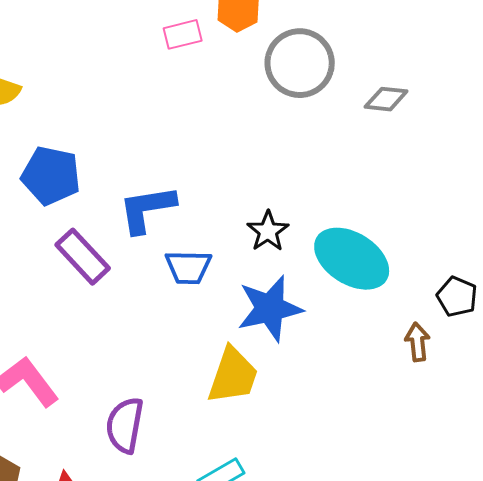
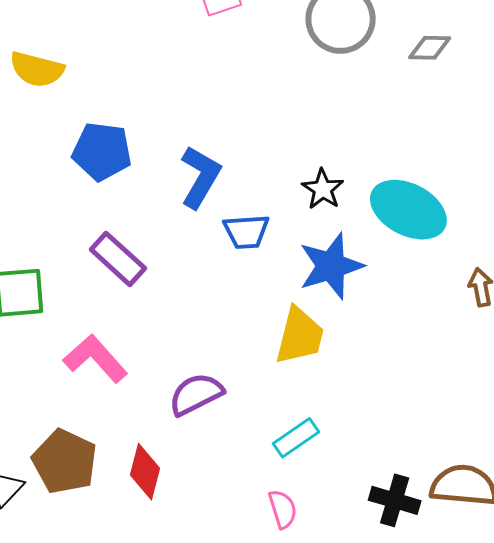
blue L-shape: (147, 209) -> (200, 177), turned 134
purple rectangle: (83, 257) -> (118, 259), moved
purple semicircle: (125, 425) -> (196, 394), turned 58

